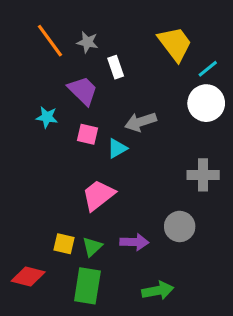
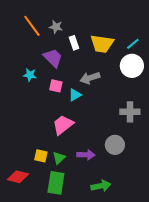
yellow trapezoid: (175, 44) -> (102, 44), moved, turned 135

